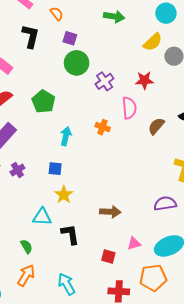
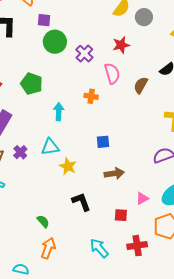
blue square: (55, 169) -> (103, 142), moved
cyan triangle: (42, 217) -> (50, 147), moved
cyan arrow: (66, 284) -> (99, 248), moved

